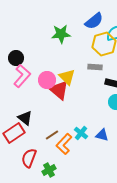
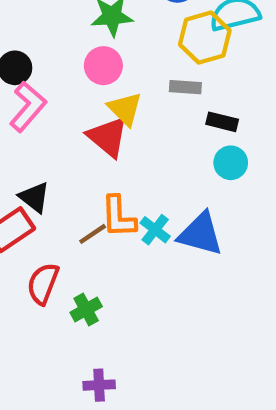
pink circle: (47, 80) -> (103, 66), moved
blue triangle: (102, 135) -> (200, 234), size x1.6
orange L-shape: (64, 144) -> (118, 217), moved, turned -45

